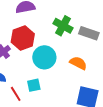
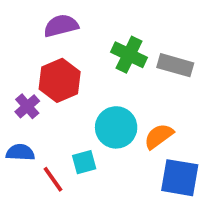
cyan circle: (44, 57) -> (116, 127), moved
orange semicircle: (78, 63) -> (159, 136), moved, turned -60

